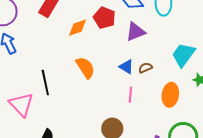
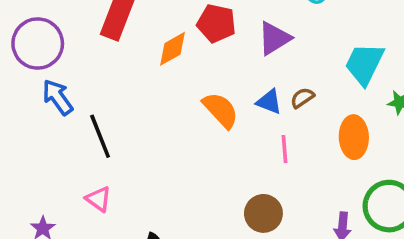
orange semicircle: (85, 68) -> (221, 110), moved
black line: (45, 83) -> (100, 136), moved
pink triangle: (21, 105) -> (98, 199), size x0.6

